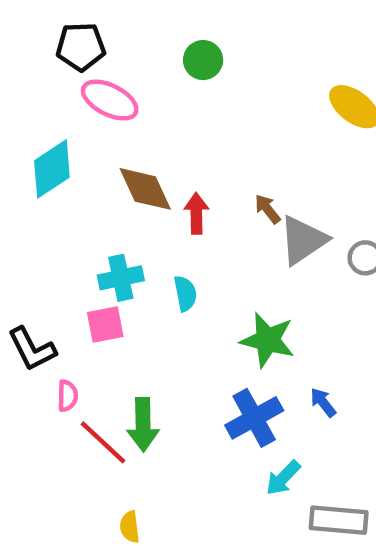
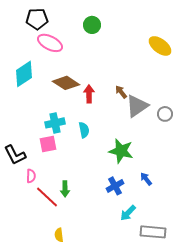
brown diamond: (145, 189) -> (66, 83), turned -32
blue cross: (254, 418) -> (115, 186), size x0.7
green arrow: (143, 425) -> (65, 189), size x0.7

